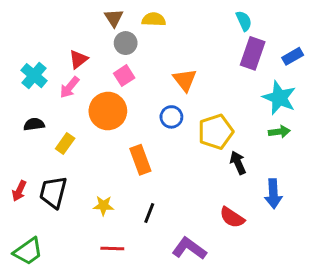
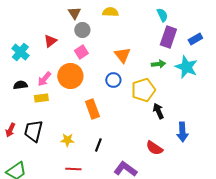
yellow semicircle: (154, 19) -> (110, 12), moved
pink arrow: (69, 87) -> (44, 79), moved
green arrow: (279, 132) -> (158, 64), moved
yellow rectangle: (65, 144) -> (41, 98), turned 48

